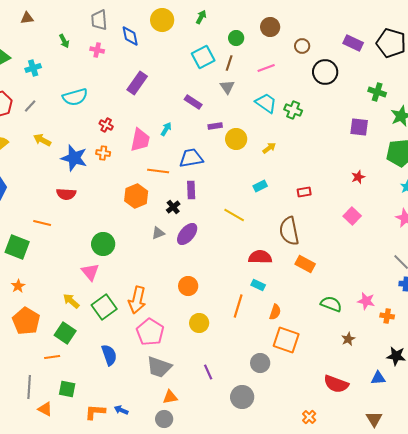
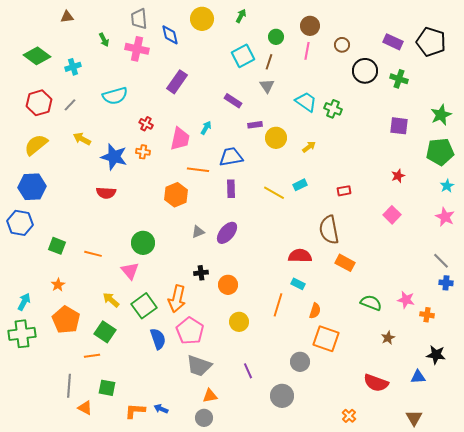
pink cross: (97, 50) -> (137, 49), size x1.6
pink line: (266, 68) -> (307, 51), moved, turned -60
green cross: (377, 92) -> (399, 79), moved
black cross: (173, 207) -> (201, 273), moved, turned 32
yellow line: (234, 215) -> (274, 193), moved
orange line: (42, 223) -> (93, 254), moved
green square: (17, 247) -> (57, 246), size x0.7
blue semicircle: (109, 355) -> (158, 339), moved

